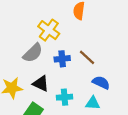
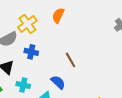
brown line: (87, 57) -> (71, 60), moved

